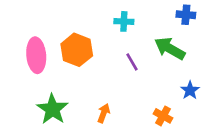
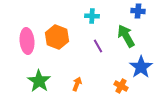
green arrow: (170, 48) -> (126, 36), turned 30
blue star: (190, 90) -> (141, 67), size x1.6

